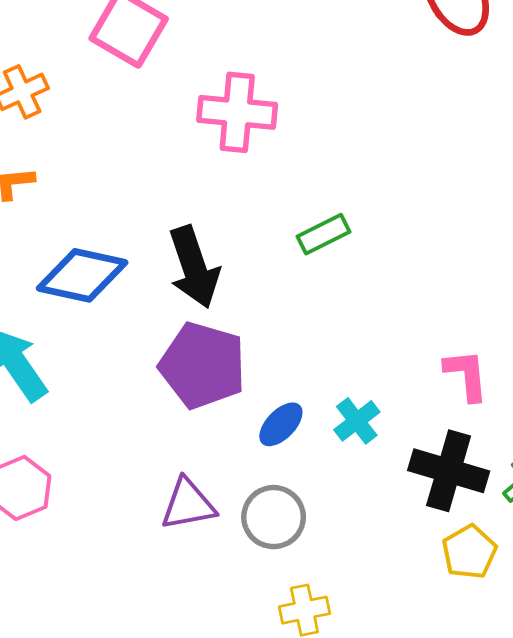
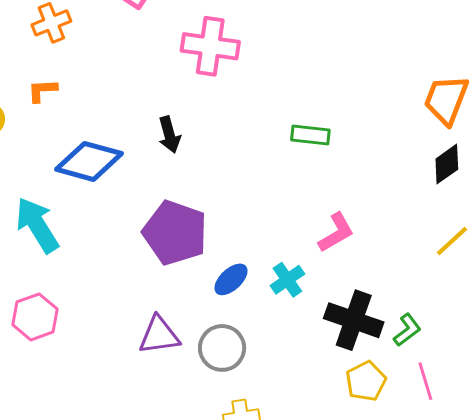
green rectangle: (323, 234) -> (310, 135), moved, turned 30
black arrow: (194, 267) -> (169, 135), moved, size x0.6
pink L-shape: (466, 375) -> (336, 233), moved, turned 63

